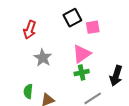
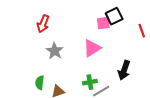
black square: (72, 18) -> (114, 16), moved
green cross: (82, 73) -> (90, 82), moved

